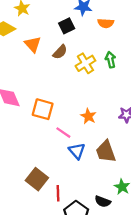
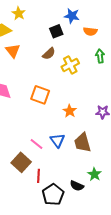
orange triangle: (33, 44) -> (13, 51), moved
green arrow: (111, 60) -> (100, 56), moved
orange square: (43, 109) -> (40, 95), moved
pink line: (63, 133) -> (37, 144), moved

